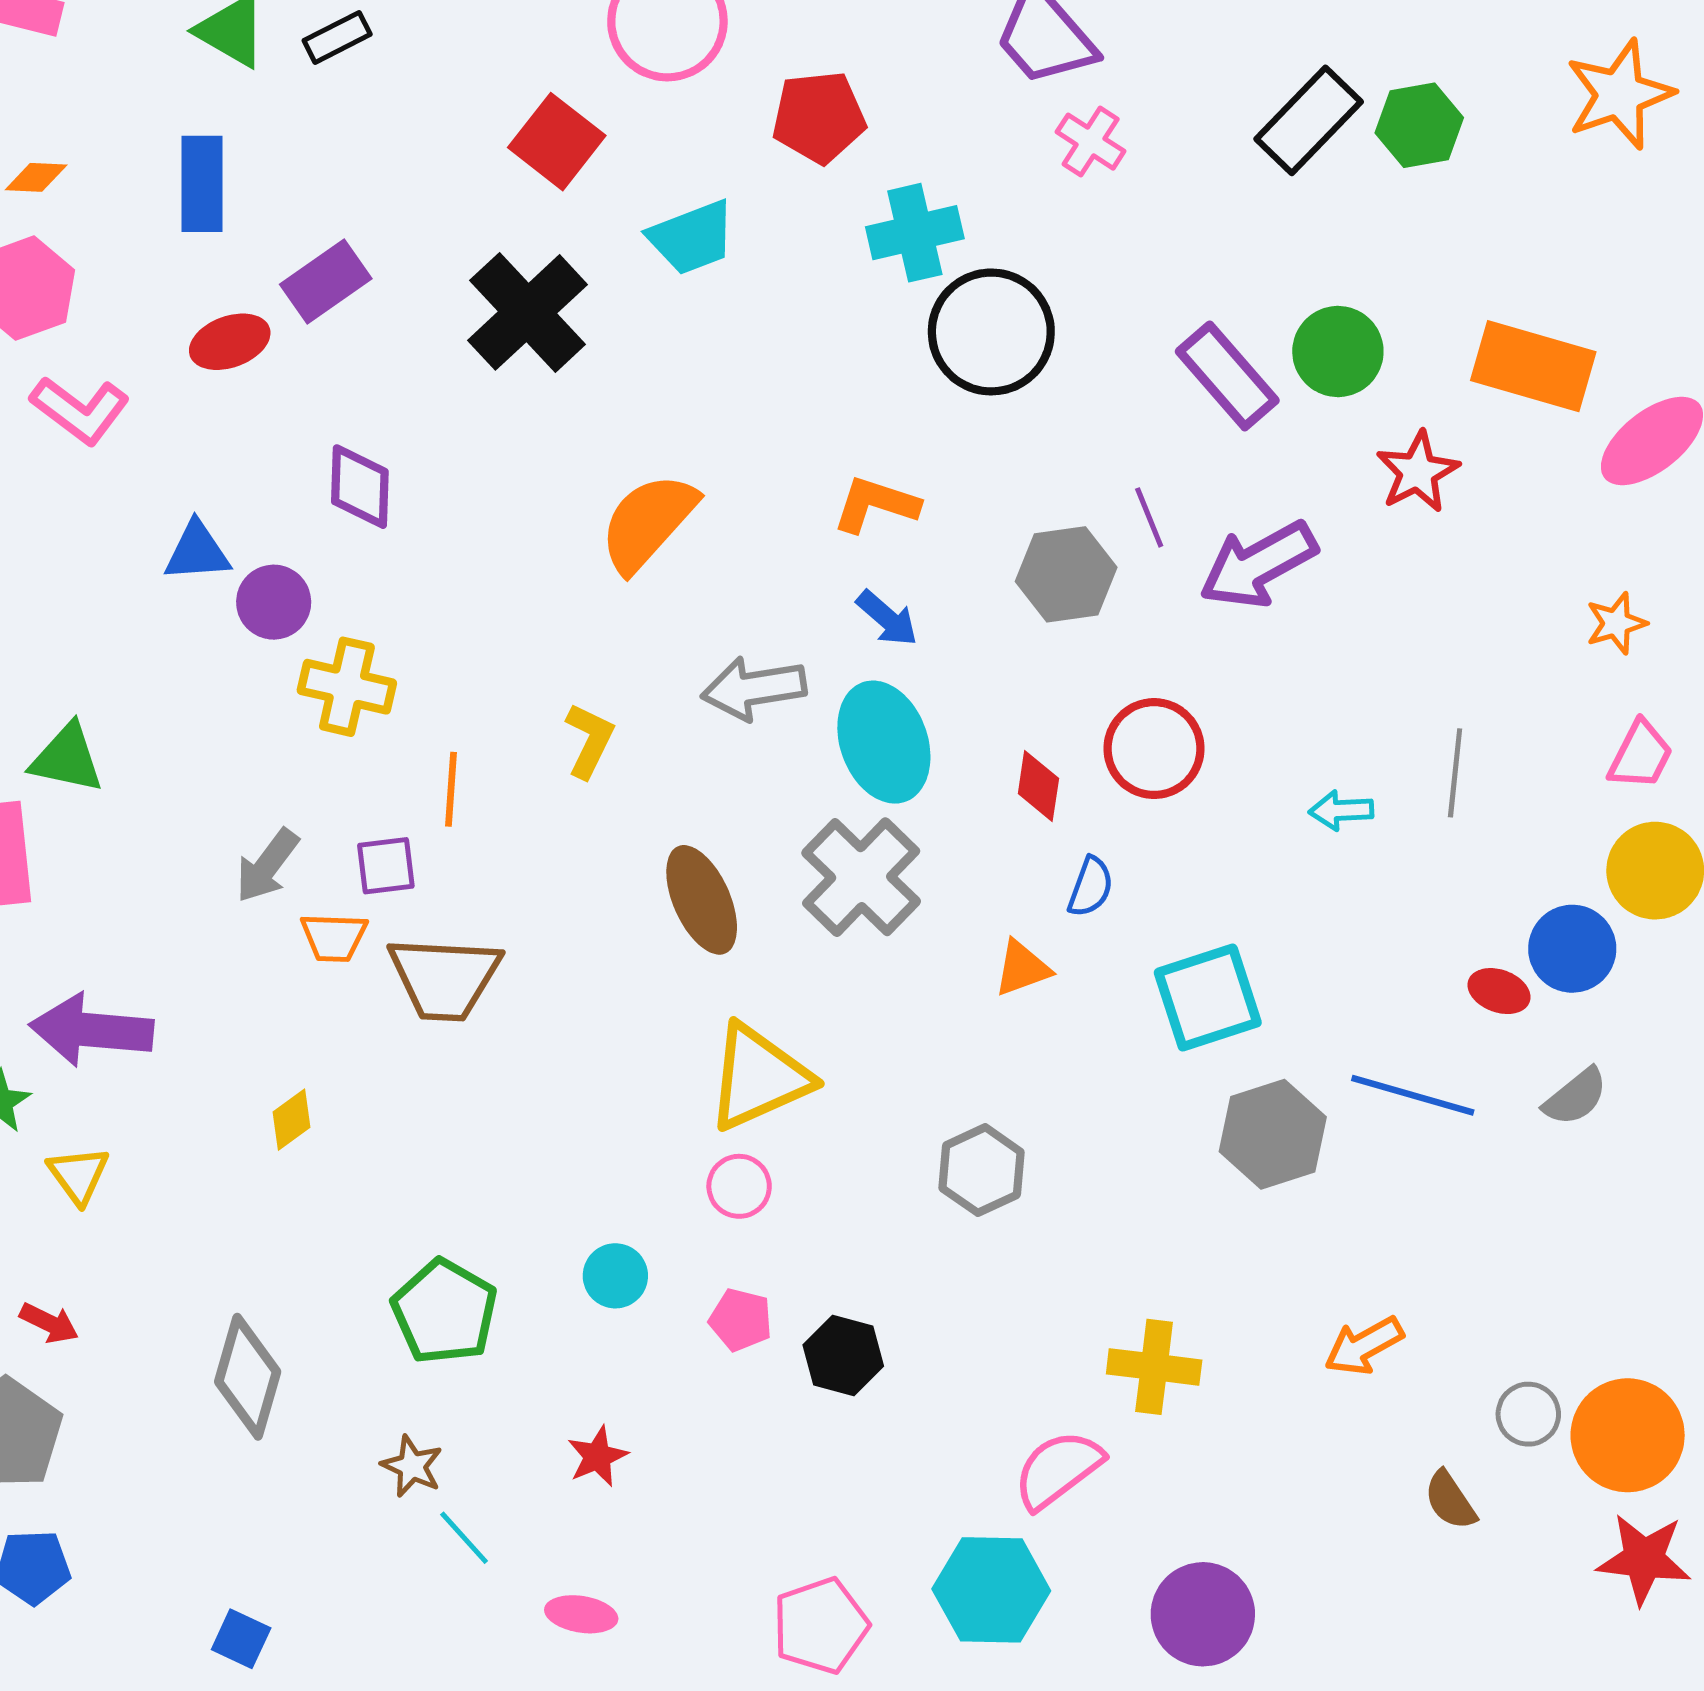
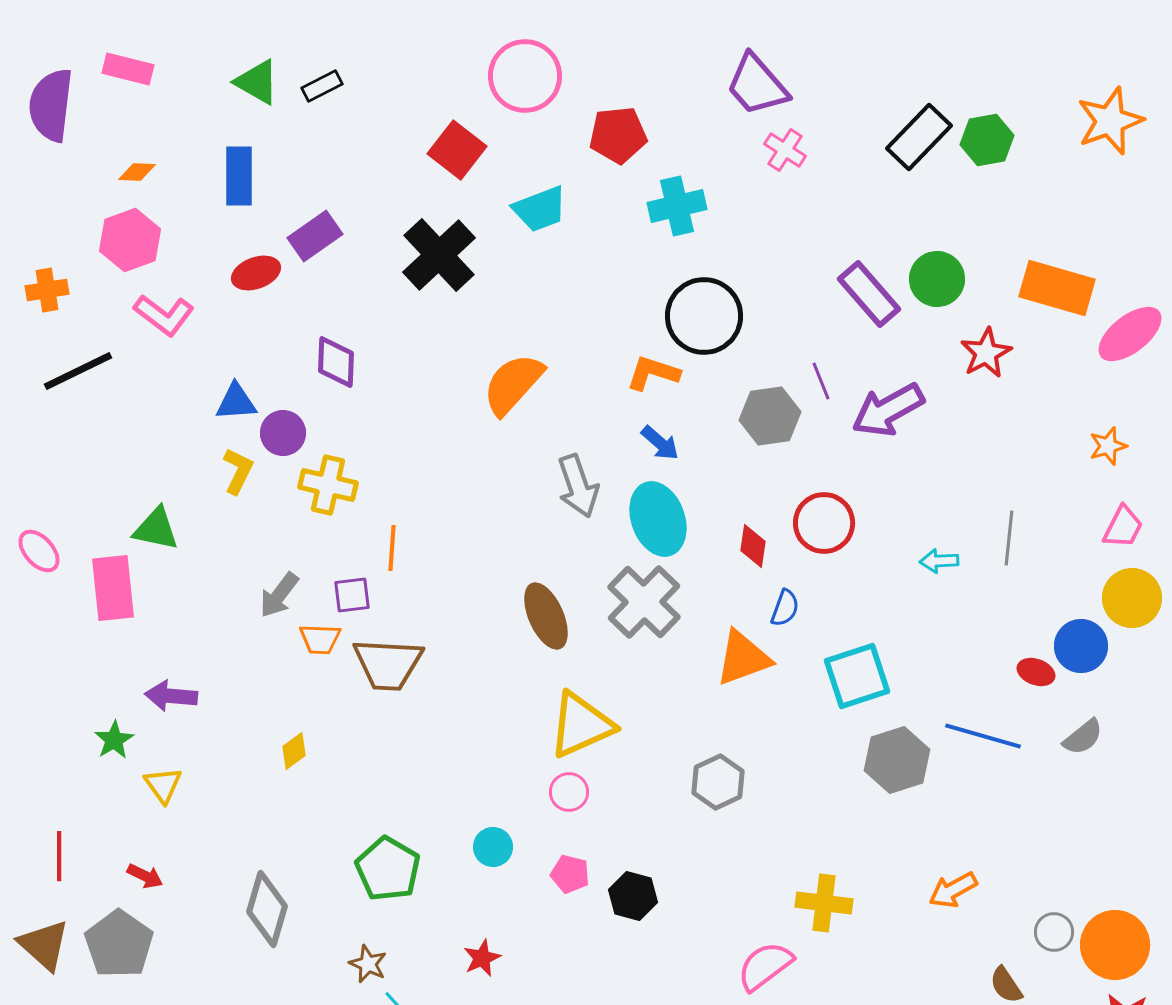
black circle: (991, 332) -> (704, 316), moved
gray arrow: (754, 688) -> (578, 486), turned -100
yellow L-shape: (589, 740) -> (238, 471), moved
orange triangle: (1022, 968) -> (743, 658), size x1.6
purple arrow: (91, 1030) -> (171, 696), size x0.7

